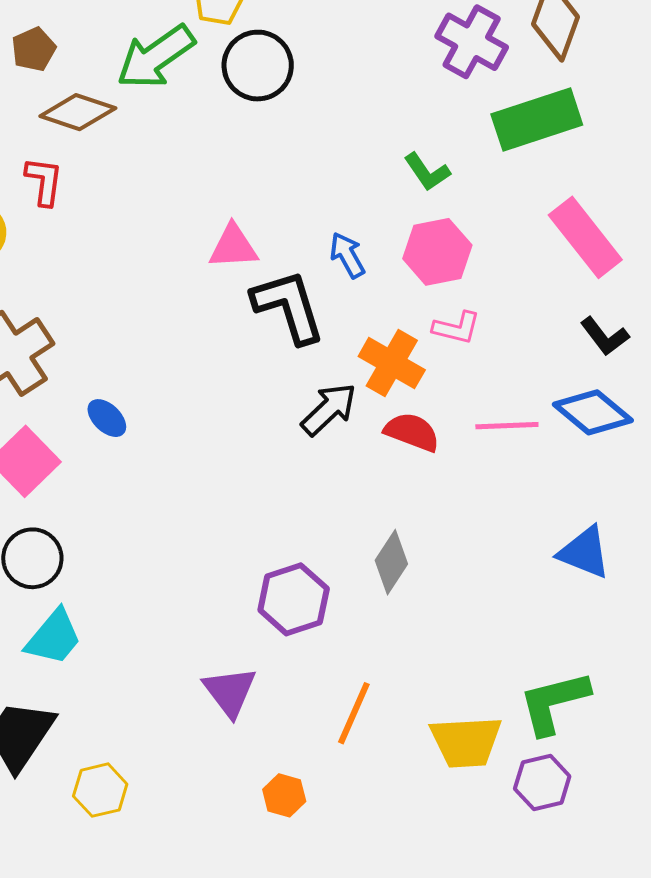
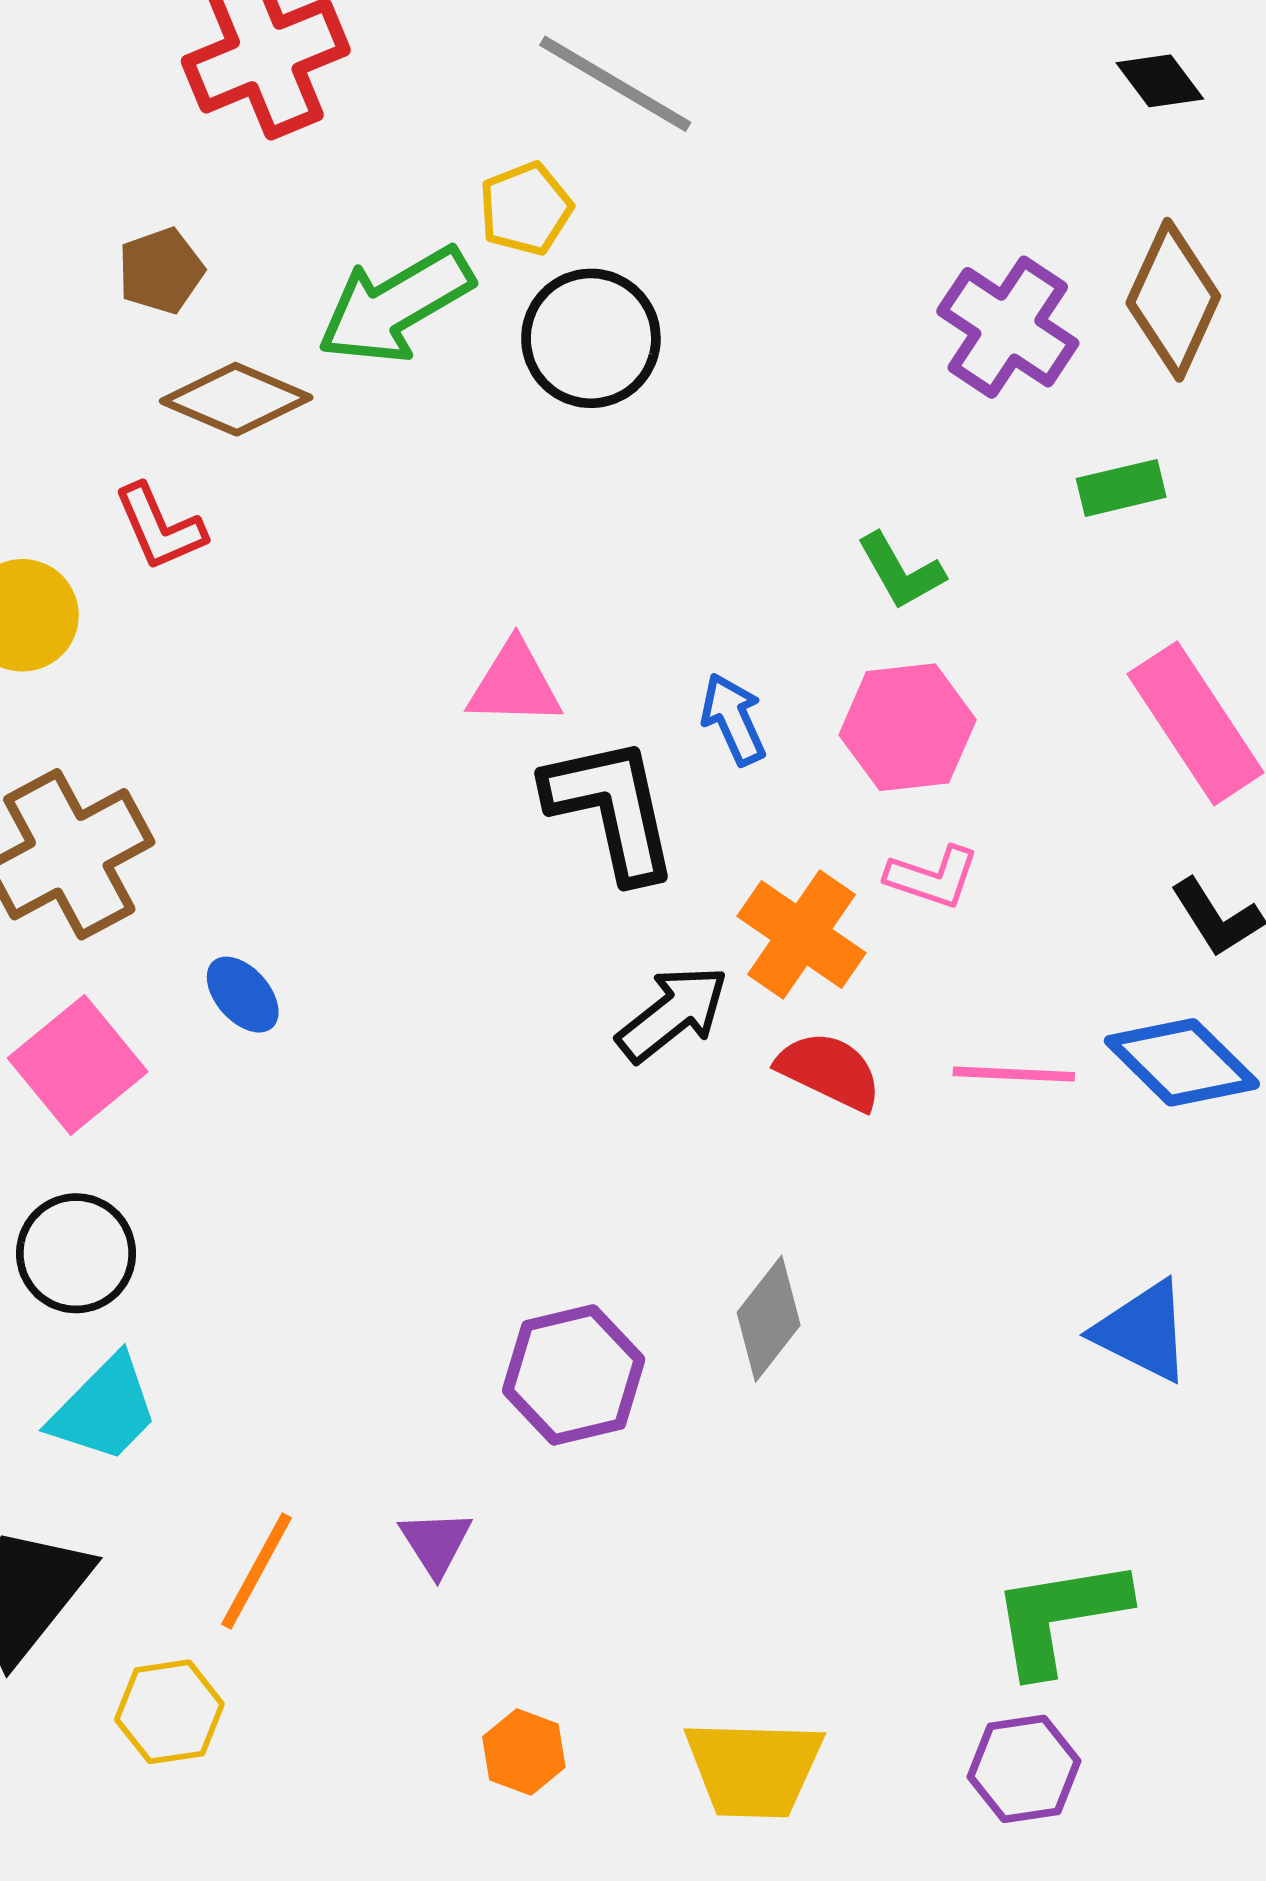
green rectangle: (537, 120) -> (1121, 488), size x0.5
red L-shape: (44, 181) -> (160, 527), turned 144
purple triangle: (230, 692) -> (436, 1543), size x0.7
orange line: (354, 713) -> (257, 1571), moved
yellow trapezoid: (466, 742) -> (754, 1769), moved

